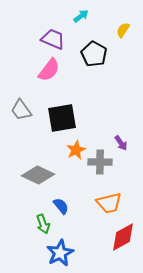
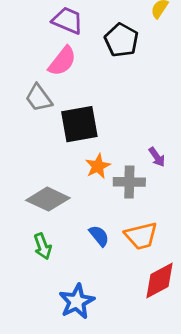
gray trapezoid: (21, 110) -> (39, 98), moved
blue semicircle: (61, 206) -> (99, 236), moved
green arrow: (43, 224) -> (43, 246), moved

